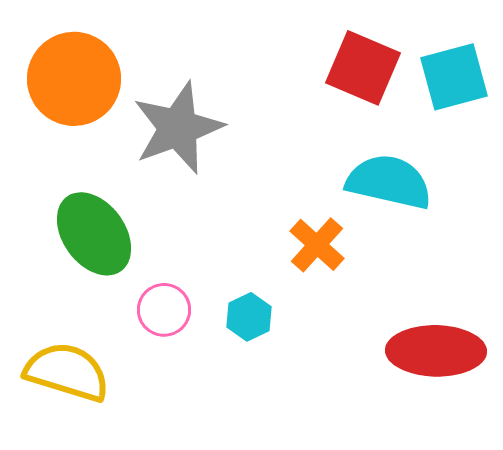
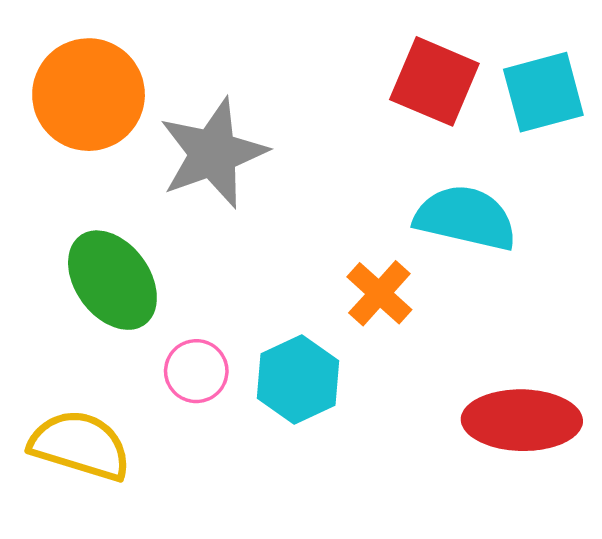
cyan hexagon: (249, 317) -> (298, 379), size x1.5

